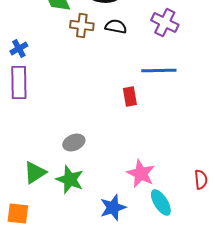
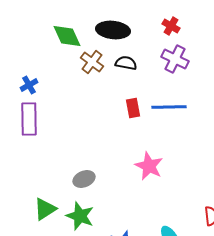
brown cross: (82, 26) -> (92, 62), turned 30
red rectangle: (130, 96) -> (133, 108), moved
pink star: (141, 174) -> (149, 166), moved

